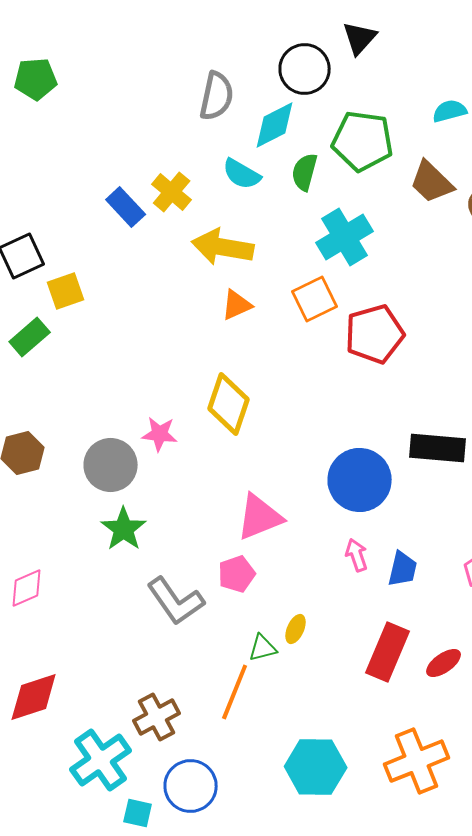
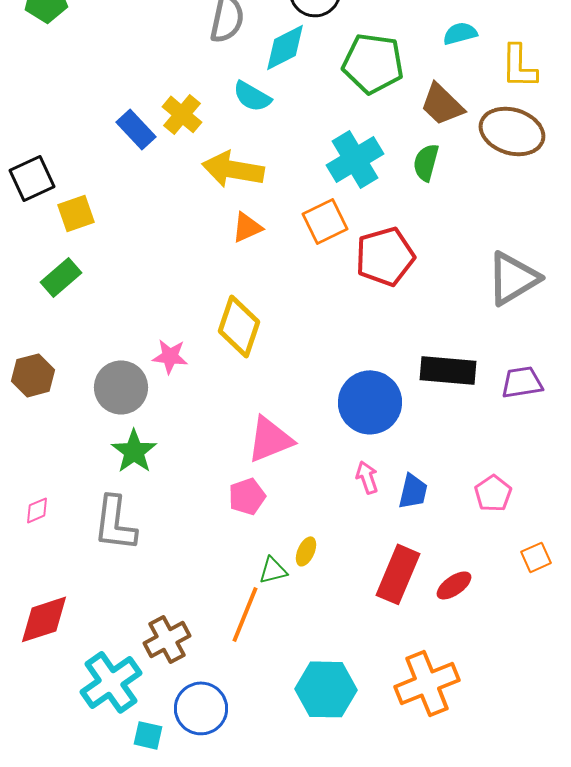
green semicircle: (305, 172) -> (426, 162), moved
green rectangle: (30, 337) -> (61, 277), moved
pink diamond: (27, 588) -> (37, 510), size x0.7
gray L-shape: (176, 601) -> (115, 523), moved, turned 42

